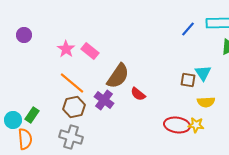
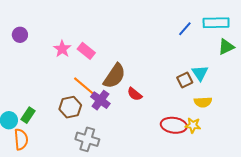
brown square: (188, 80) -> (185, 80), turned -35
orange line: (72, 83) -> (85, 87), moved
gray cross: (71, 137) -> (87, 139), moved

